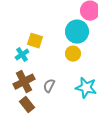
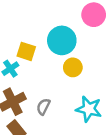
cyan circle: (77, 32) -> (62, 40), moved

